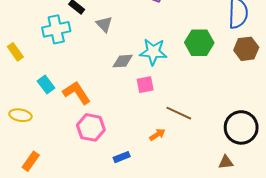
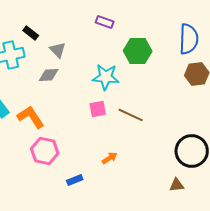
green hexagon: (199, 43) -> (138, 51), moved
gray diamond: (123, 61) -> (49, 75), moved
brown line: (179, 113) -> (131, 115), moved

